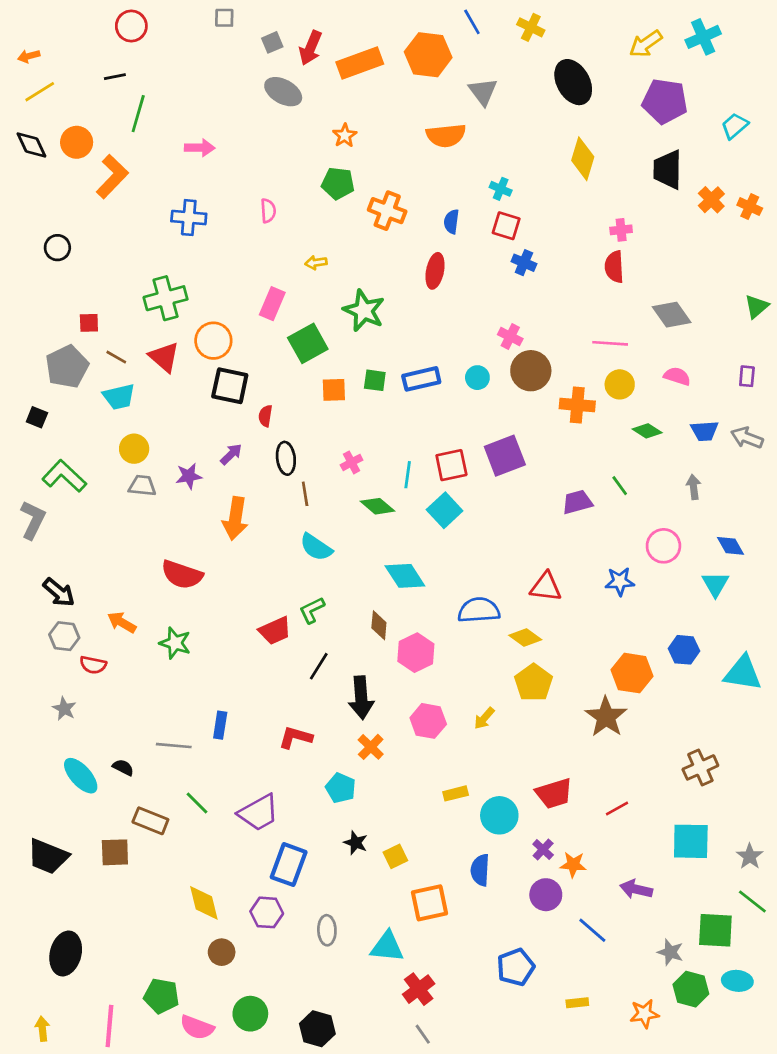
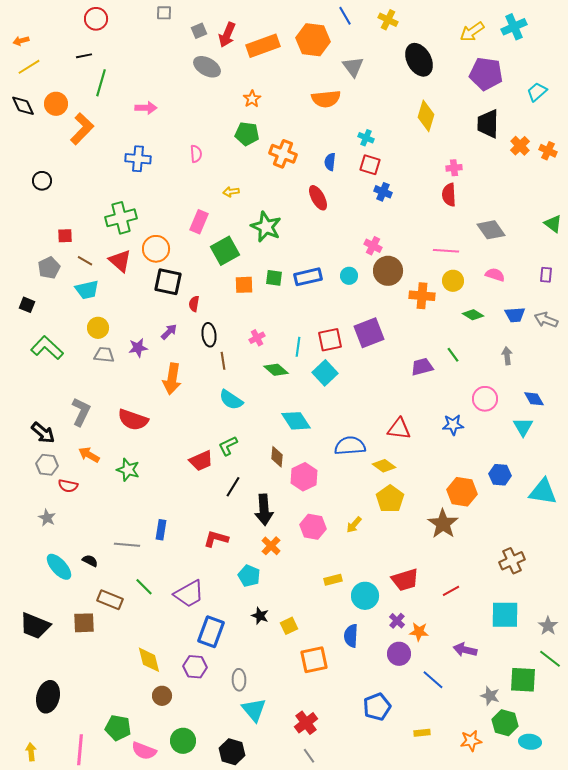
red ellipse: (435, 271) -> (318, 198), turned -40
green triangle: (756, 306) -> (553, 224), turned -42
gray pentagon: (67, 367) -> (49, 268), size x0.7
gray L-shape: (33, 520) -> (81, 412), moved
cyan triangle: (387, 947) -> (254, 710), moved, turned 44
cyan ellipse: (737, 981) -> (530, 742), moved

